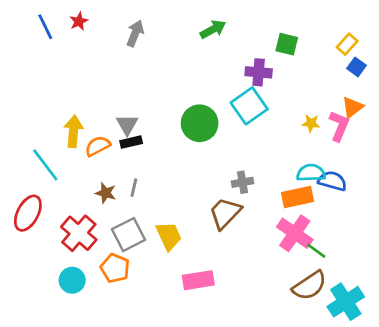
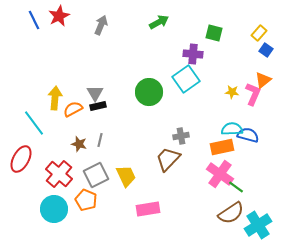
red star: (79, 21) -> (59, 16), size x1.5
cyan circle: (72, 280) -> (54, 209), size x1.4

